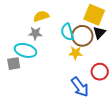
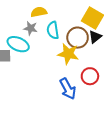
cyan semicircle: (67, 32) -> (53, 30), moved
yellow star: (76, 53) -> (68, 54), size x1.5

